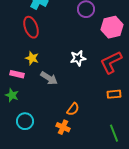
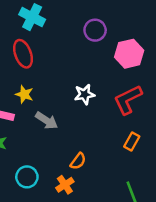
orange rectangle: (114, 94) -> (132, 142), turned -56
cyan circle: (25, 121) -> (27, 177), moved
orange cross: (63, 127) -> (65, 185), turned 32

